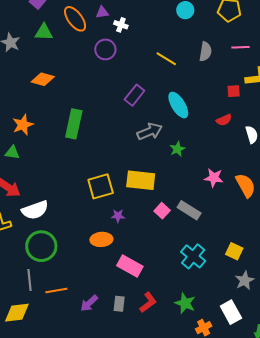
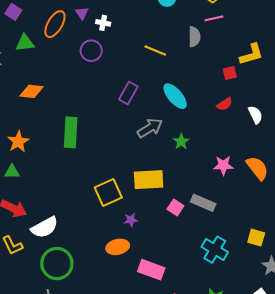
purple triangle: (102, 12) -> (82, 13), turned -48
orange ellipse: (75, 19) -> (55, 24), turned 76
pink line: (240, 47) -> (214, 18), moved

